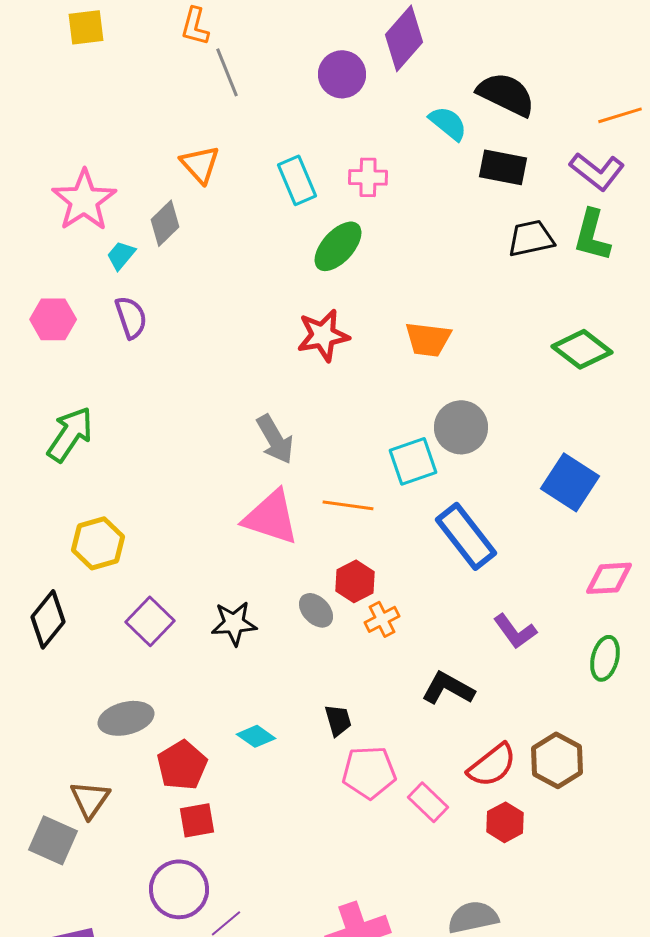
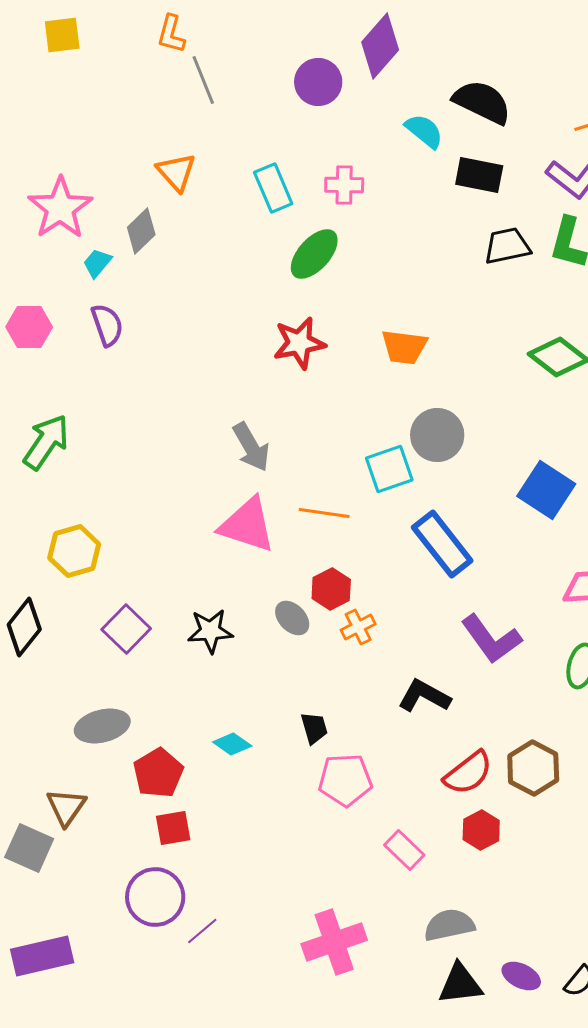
purple L-shape: (515, 631) -> (491, 639), size x1.4
pink rectangle: (428, 802) -> (404, 850), moved

